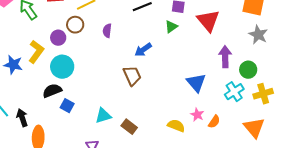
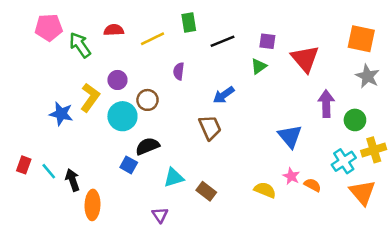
brown circle: (75, 25) -> (147, 100), moved
black semicircle: (52, 91) -> (147, 146), moved
cyan cross: (234, 92) -> (344, 161), moved
orange semicircle: (214, 122) -> (312, 185), turned -96

